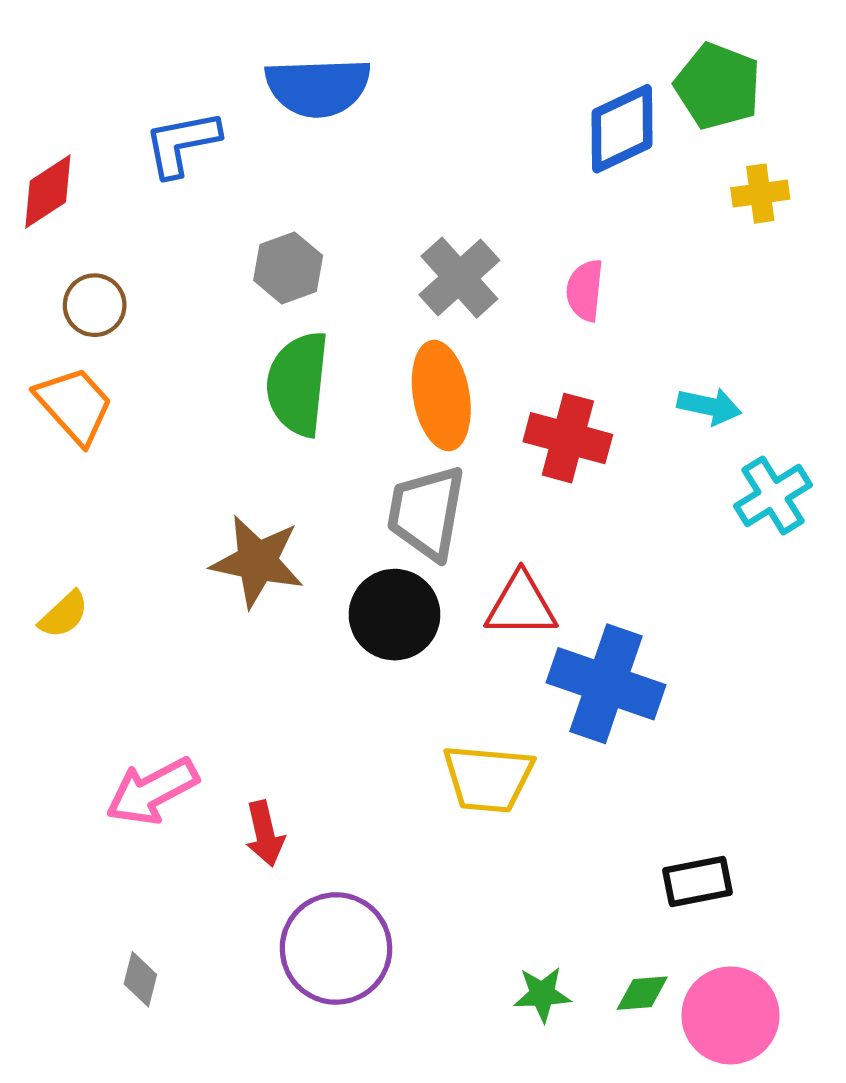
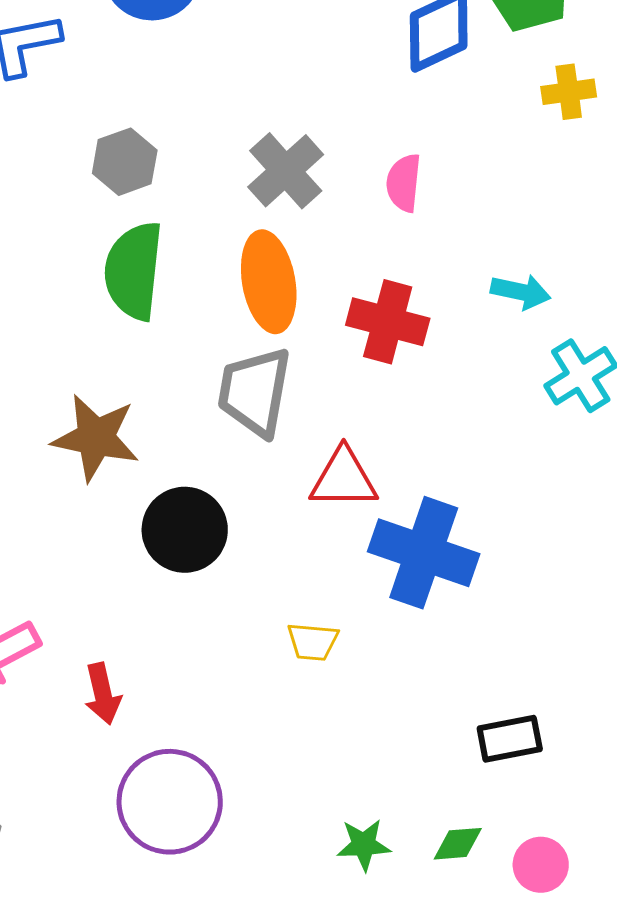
black circle: (394, 615) -> (185, 530), moved
yellow trapezoid: (488, 778) -> (313, 642), size x0.6
pink circle: (730, 1015) -> (541, 865), size x0.6

